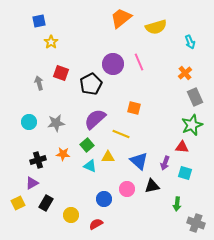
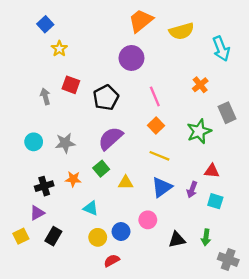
blue square: (39, 21) -> (45, 24), turned -32
cyan arrow: (190, 42) -> (221, 49), size x1.5
pink line: (139, 62) -> (155, 96), moved
purple circle: (113, 64) -> (131, 58), moved
orange cross: (185, 73) -> (200, 85), moved
orange square: (134, 108) -> (156, 126), turned 32
green star: (192, 125) -> (199, 131), moved
yellow line: (121, 134) -> (159, 156), moved
blue triangle: (139, 161) -> (162, 187), turned 42
cyan triangle: (90, 166) -> (91, 208), moved
black triangle: (152, 186) -> (177, 240), moved
yellow circle: (71, 215) -> (98, 237), moved

